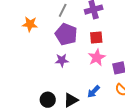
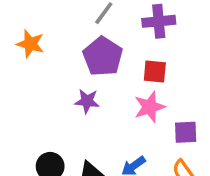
orange star: (30, 24) -> (30, 44), moved

